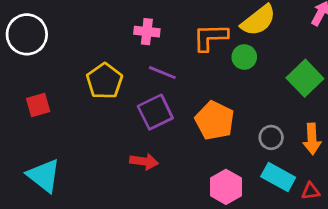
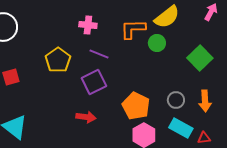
orange pentagon: (215, 121) -> (136, 106), moved

